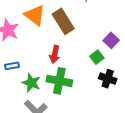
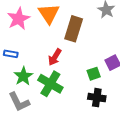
brown rectangle: (63, 21) -> (74, 29), turned 30
black cross: (108, 79) -> (97, 98), turned -30

